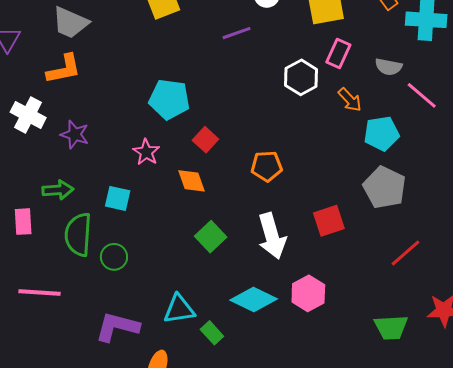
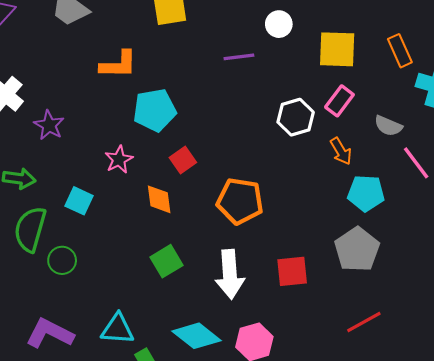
orange L-shape: (64, 69) -> (118, 64), moved
cyan pentagon: (169, 99) -> (155, 110), turned -30
orange pentagon: (267, 166) -> (240, 201), size x1.4

